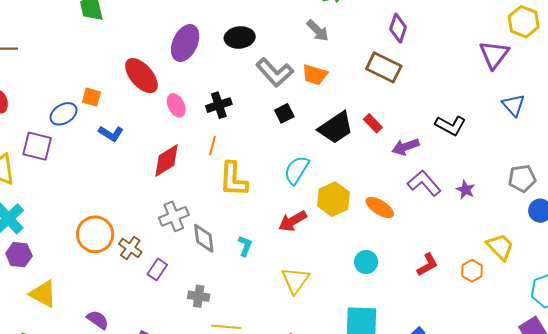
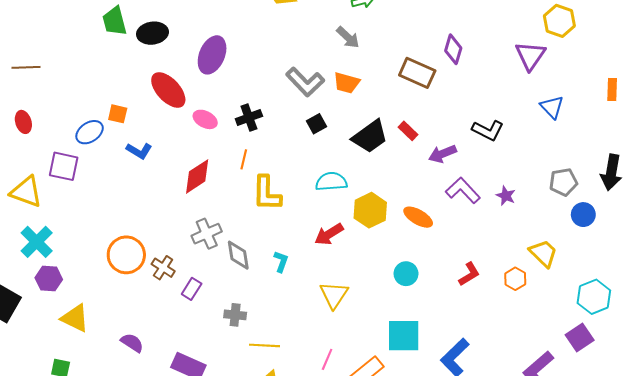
purple diamond: (398, 28) -> (453, 49), moved
black ellipse: (240, 37) -> (152, 33), moved
pink ellipse: (176, 105) -> (205, 119), turned -35
cyan semicircle: (297, 170) -> (331, 182), turned 56

